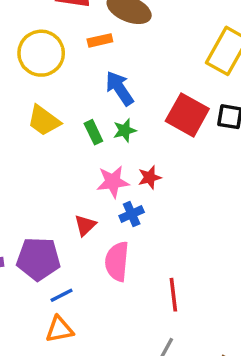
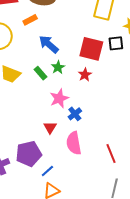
red star: (150, 177) -> (85, 75), moved

